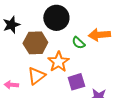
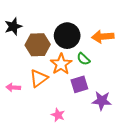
black circle: (56, 18) -> (67, 36), moved
green semicircle: (78, 43) -> (83, 59), moved

